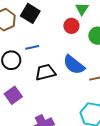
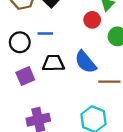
purple square: (13, 95) -> (25, 76), moved

